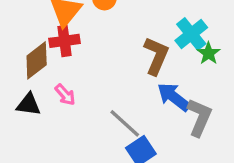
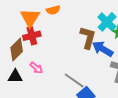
blue arrow: (174, 97) -> (103, 49), moved

